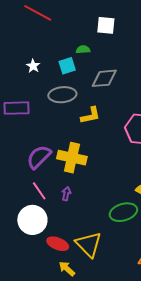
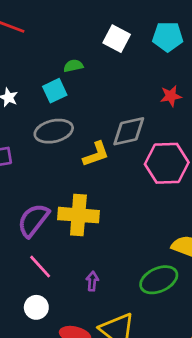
white square: (106, 25) -> (117, 39), moved, turned 30
gray diamond: (104, 78) -> (129, 131), moved
purple arrow: (66, 194) -> (92, 281), moved
white circle: (32, 220) -> (36, 307), size x0.6

